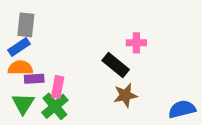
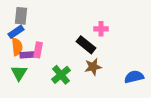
orange semicircle: (20, 68) -> (17, 47), turned 84
pink rectangle: (58, 87) -> (38, 50), moved
green cross: (55, 106) -> (61, 75), moved

